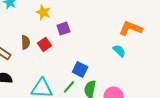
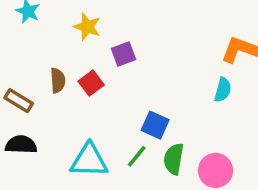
cyan semicircle: (119, 51) -> (223, 90), turned 64

